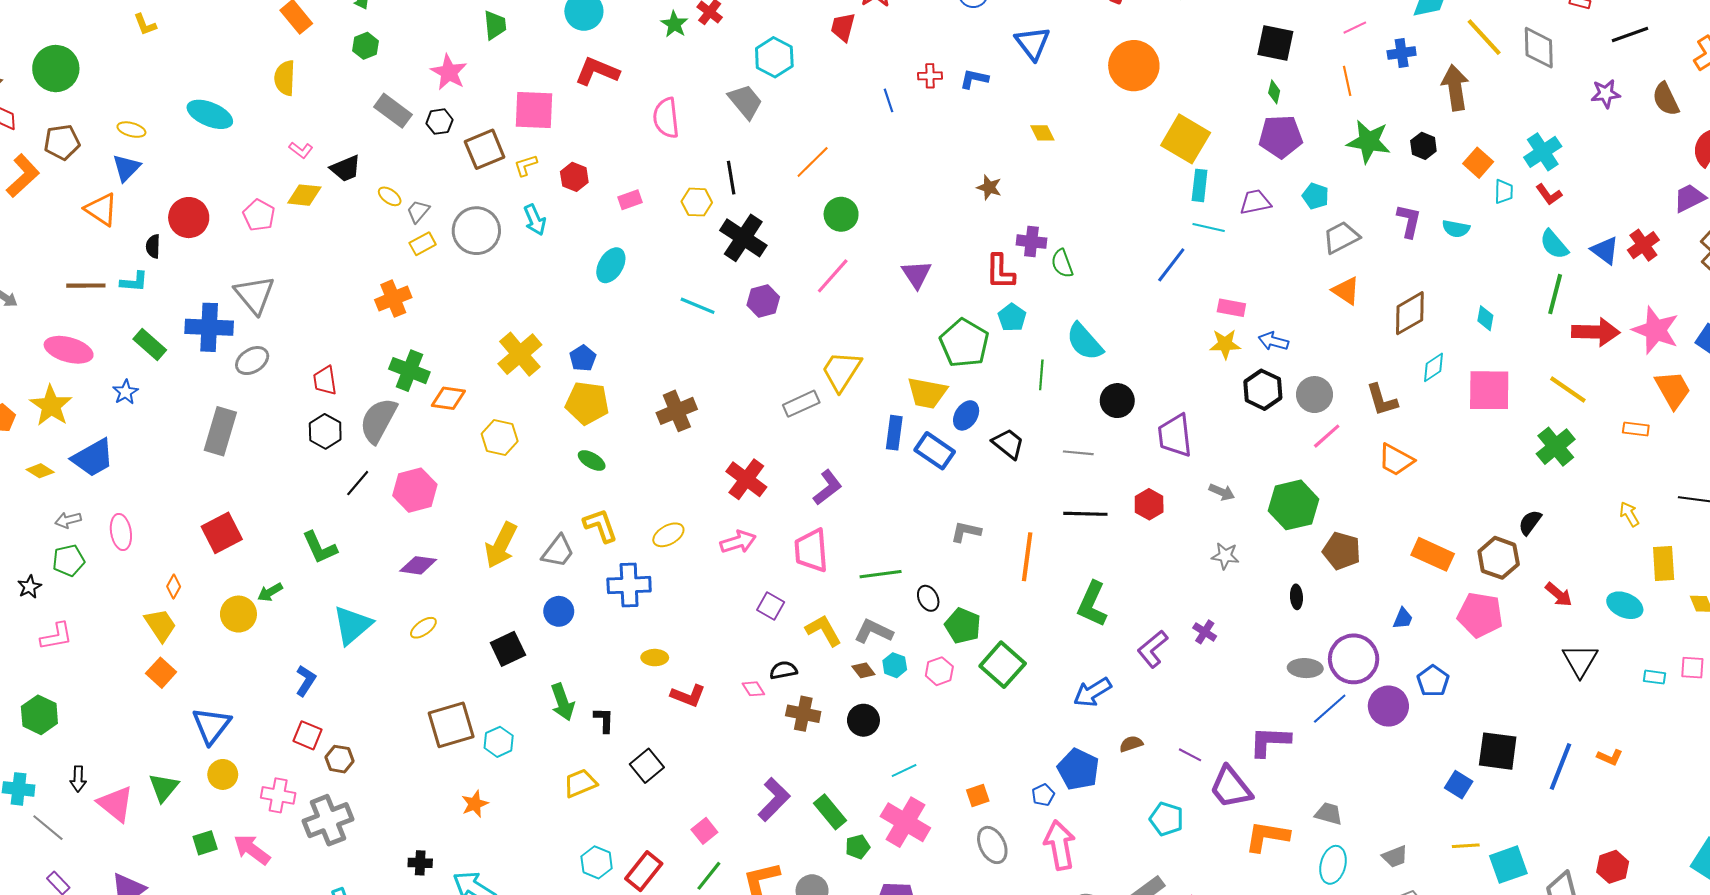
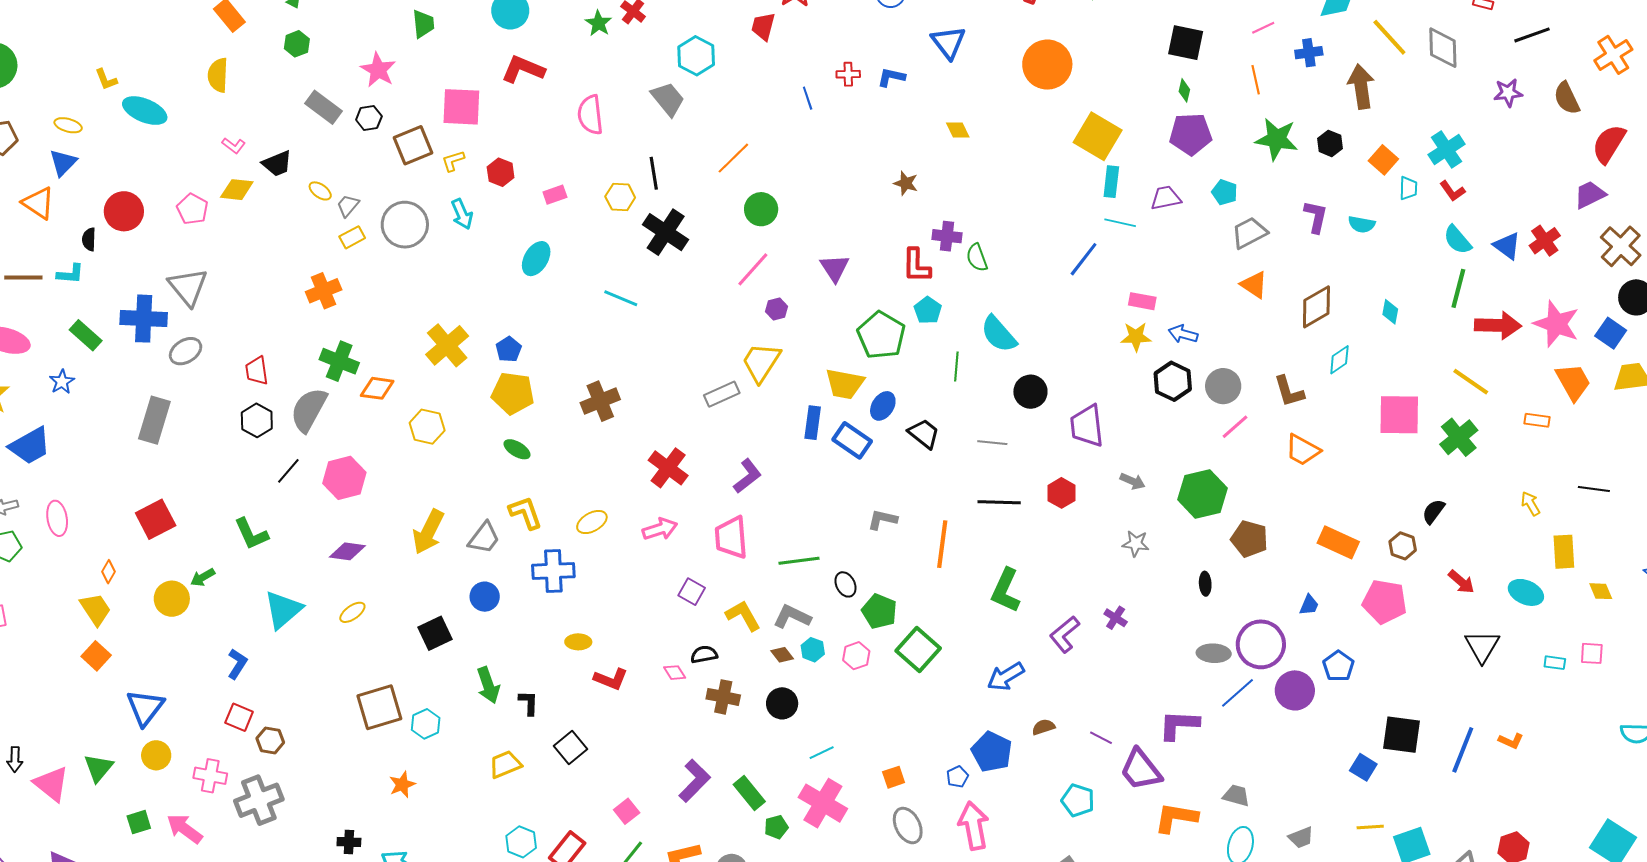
yellow L-shape: (145, 25) -> (106, 79), moved
purple hexagon: (763, 301) -> (777, 309), moved, size x0.7
pink square: (1489, 390) -> (1399, 415), moved
brown hexagon: (1499, 558) -> (1403, 546), size x0.7

